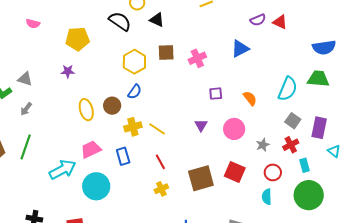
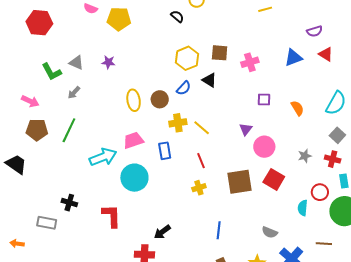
black triangle: (157, 20) -> (209, 80), moved
black semicircle: (120, 21) -> (177, 16), size x0.6
red triangle: (280, 22) -> (326, 54), moved
yellow pentagon: (78, 39) -> (119, 19), moved
purple star: (68, 71) -> (108, 62), moved
pink circle: (234, 129) -> (264, 147), moved
red cross: (291, 145) -> (333, 159), turned 35
red circle: (273, 172) -> (320, 192), moved

